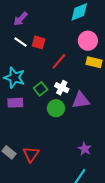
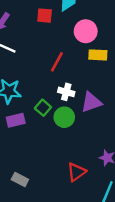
red square: (39, 42) -> (45, 16), moved
green square: (41, 89) -> (43, 108), moved
red triangle: (31, 154) -> (76, 172), moved, turned 30

